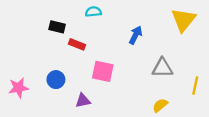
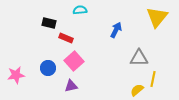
pink square: (103, 71) -> (74, 61), moved, turned 36
yellow line: (195, 85) -> (153, 79), moved

